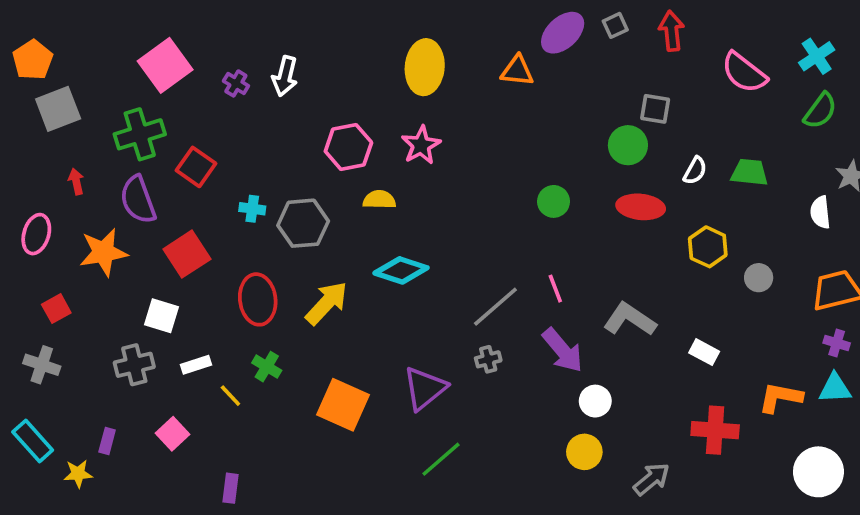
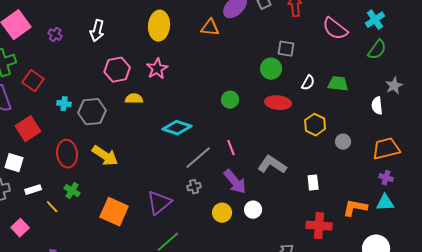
white arrow: (285, 76) -> (97, 31), moved
cyan diamond: (401, 270) -> (177, 128), moved
yellow arrow: (327, 303) -> (105, 156), turned 80
white rectangle: (704, 352) -> (313, 183), turned 56
yellow circle: (584, 452) -> (222, 213), moved

